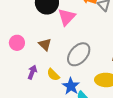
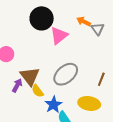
brown triangle: (45, 44) -> (30, 76), moved, size x1.5

